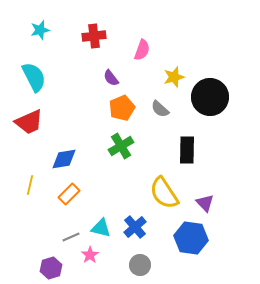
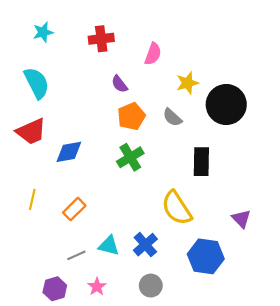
blue diamond: (64, 159) -> (69, 152), moved
purple triangle: (205, 203) -> (241, 219), moved
pink star: (90, 255) -> (97, 287), moved

